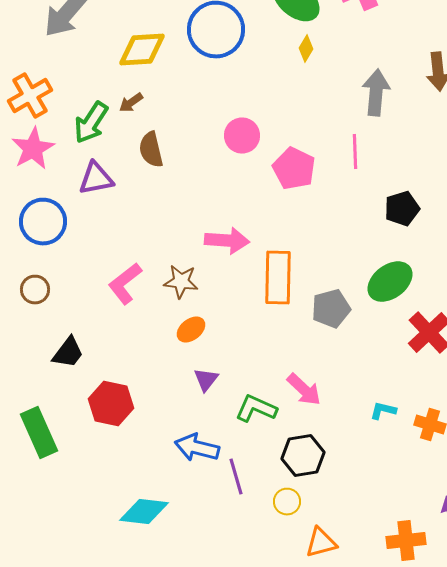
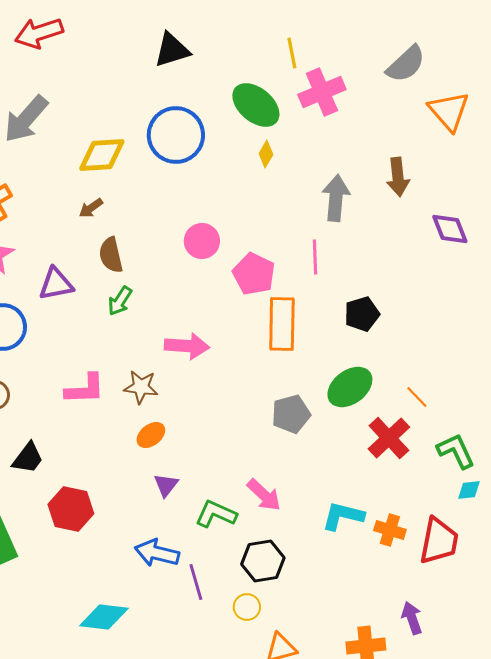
green arrow: (91, 123) -> (120, 301), moved, size x0.7
orange rectangle: (278, 278) -> (282, 324), moved
pink L-shape: (125, 284) -> (85, 389), turned -144
cyan L-shape: (383, 411) -> (343, 516), size x1.6

